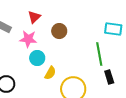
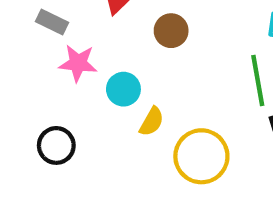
pink star: (28, 39) -> (78, 63), moved

